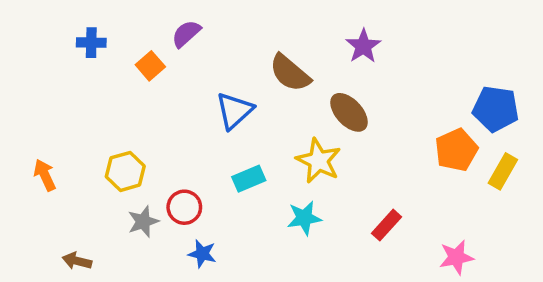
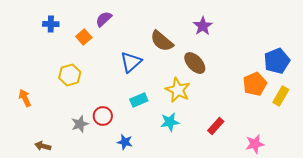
blue pentagon: (496, 109) -> (277, 61), turned -30
yellow hexagon: (125, 171) -> (70, 75), moved
blue star: (202, 254) -> (125, 142), moved

